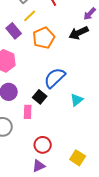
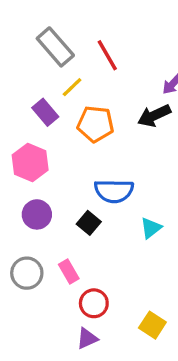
orange pentagon: (44, 38) -> (96, 124), turned 30
blue semicircle: (55, 78) -> (114, 191), turned -135
pink rectangle: (28, 112) -> (69, 271), moved, turned -32

